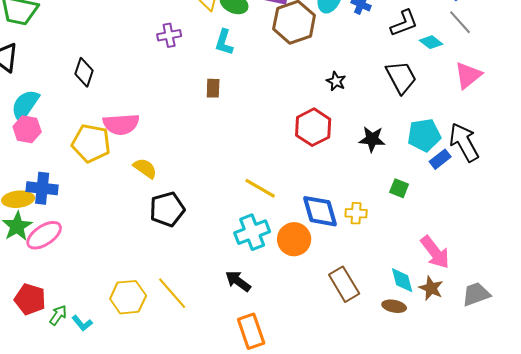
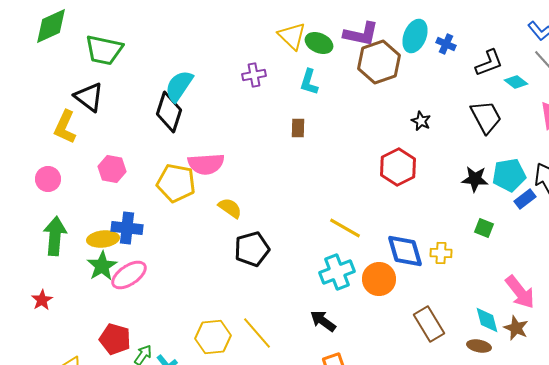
black diamond: (84, 72) -> (169, 112), size x1.4
cyan semicircle: (25, 105) -> (179, 86), moved
black star: (372, 139) -> (475, 179), moved

